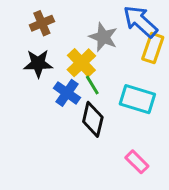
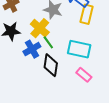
blue cross: (67, 93) -> (32, 49), turned 30
pink rectangle: (137, 162) -> (84, 75), moved

